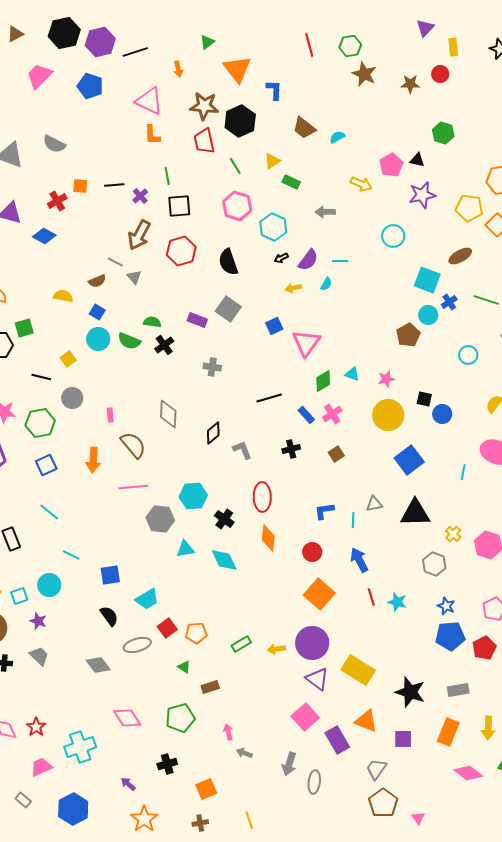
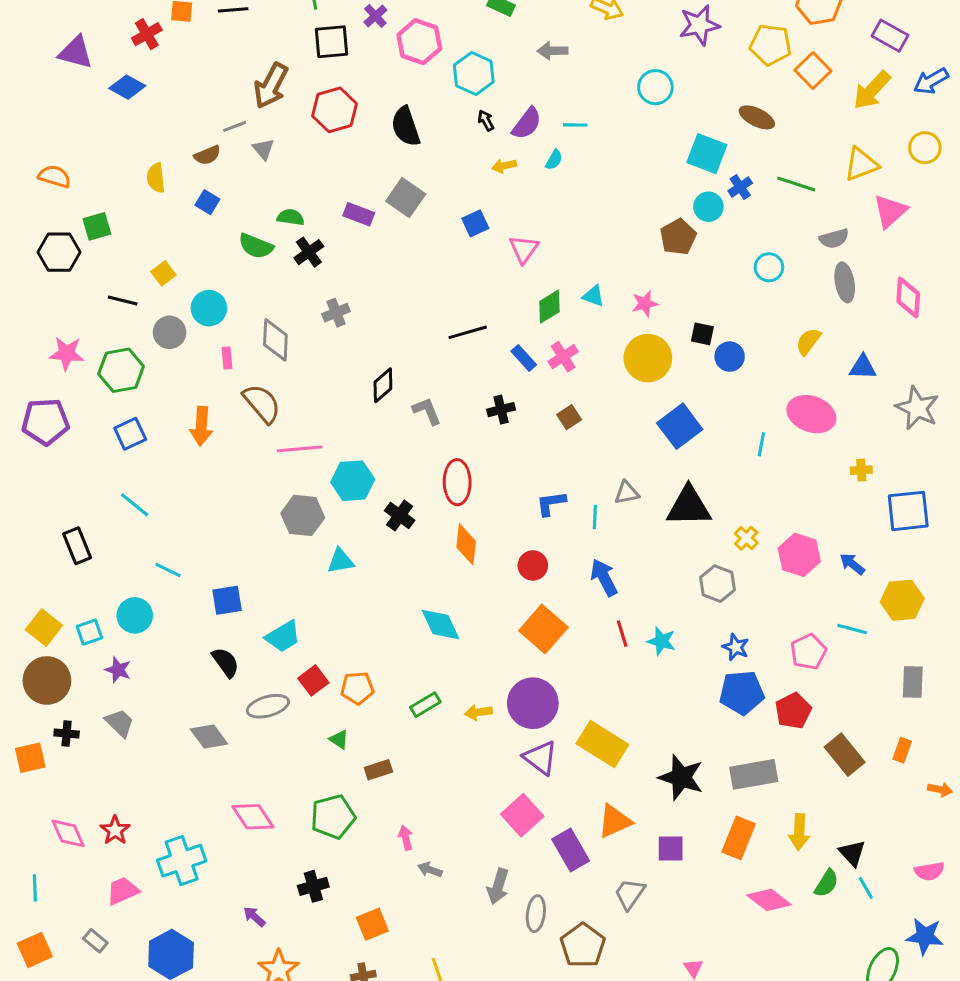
purple cross: (140, 196) -> (375, 16), moved
brown ellipse: (460, 256) -> (757, 117), turned 55
black arrow: (281, 258) -> (486, 120), turned 88
gray line: (115, 262) -> (235, 126), turned -49
yellow semicircle: (63, 296) -> (156, 178), turned -108
cyan circle: (98, 339) -> (209, 308), moved
pink triangle: (306, 343) -> (524, 249), size x0.7
gray cross: (212, 367) -> (336, 313), moved, turned -30
gray diamond: (168, 414) -> (275, 340), moved
pink line: (133, 487) -> (300, 449), moved
cyan diamond: (224, 560) -> (440, 624), moved
gray rectangle: (458, 690) -> (754, 774), size x1.4
orange triangle: (366, 721) -> (615, 821), turned -45
brown pentagon: (383, 803) -> (583, 945), moved

